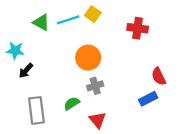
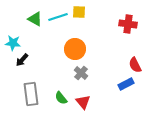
yellow square: (93, 14) -> (79, 12), turned -32
red cross: (138, 28) -> (128, 24), moved
gray cross: (95, 86) -> (81, 73), turned -32
green semicircle: (72, 103) -> (61, 98), moved, turned -96

